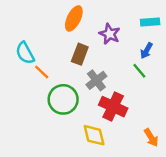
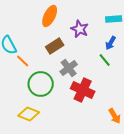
brown rectangle: (80, 54) -> (55, 46), turned 36
yellow diamond: (94, 135) -> (29, 114), moved, turned -55

